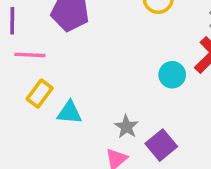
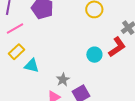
pink line: (30, 55) -> (15, 29), turned -42

